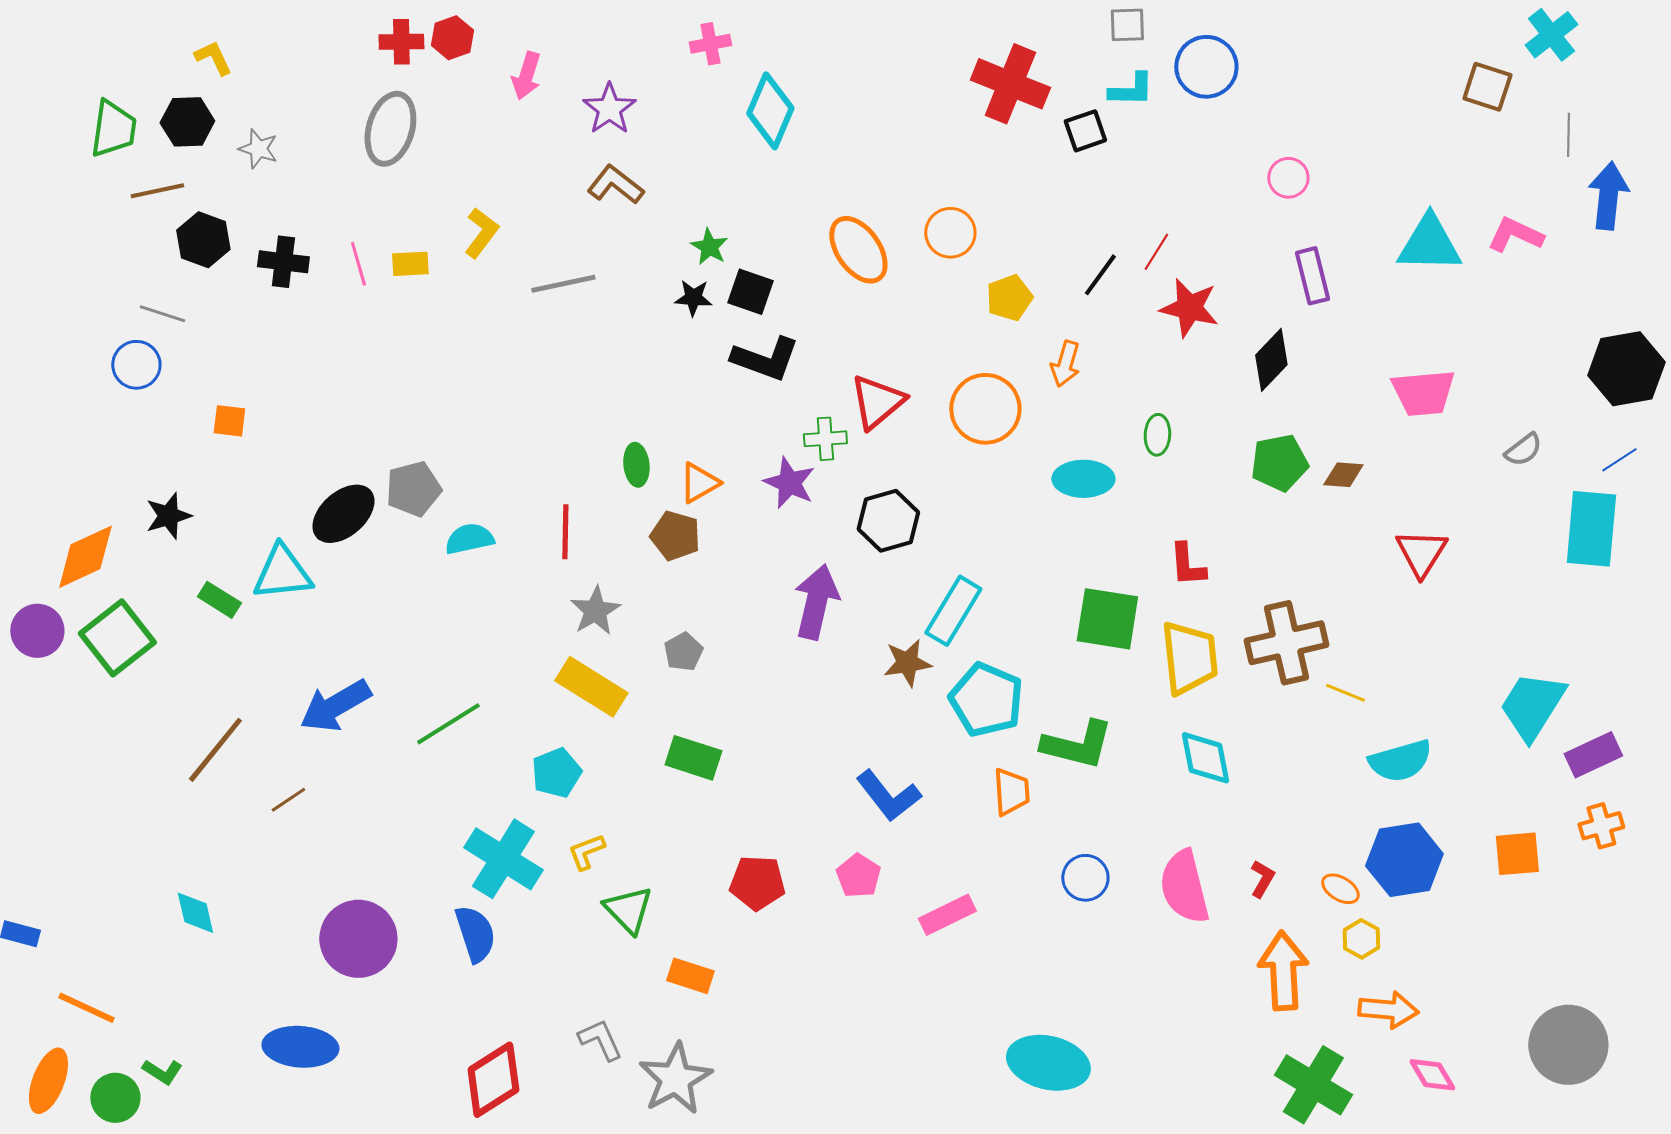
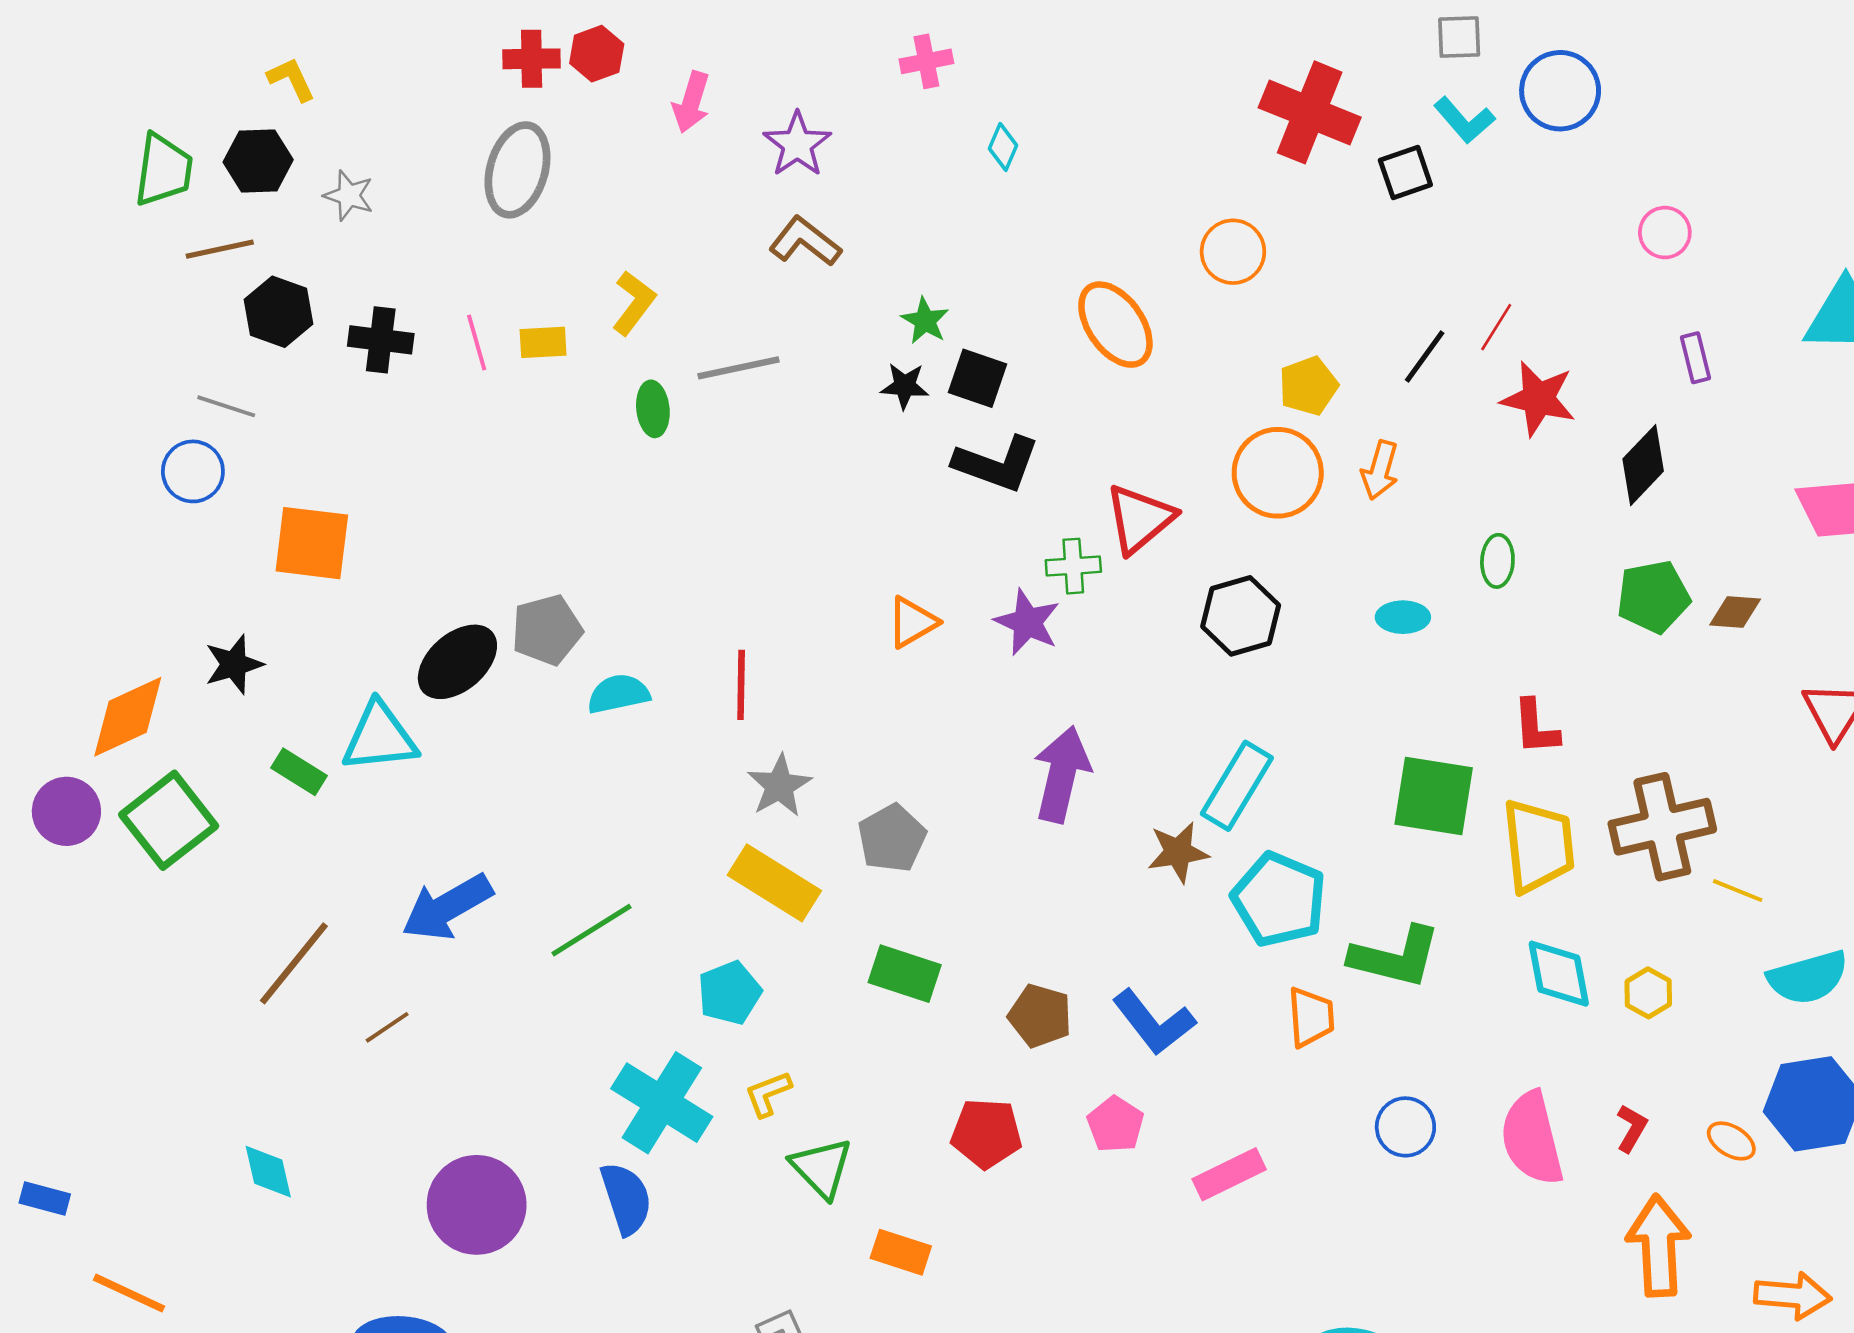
cyan L-shape: (1131, 90) -> (1464, 120), turned 48
cyan diamond: (770, 111) -> (1003, 147), size x0.5
orange circle: (950, 233) -> (1233, 252), moved
purple rectangle: (1312, 276) -> (1696, 358), size x0.7
orange circle: (985, 409) -> (1278, 473), moved
orange square: (229, 421) -> (312, 543), size x1.8
green ellipse: (636, 465) -> (653, 409), moved
cyan ellipse: (1083, 479) -> (1403, 617), size x0.7
black hexagon: (888, 521) -> (1241, 616), moved
brown pentagon: (675, 536) -> (1040, 1016), moved
gray pentagon: (683, 652) -> (892, 838), size x1.4
yellow hexagon: (1361, 939) -> (1648, 993), moved

